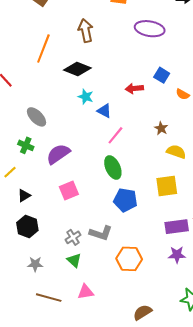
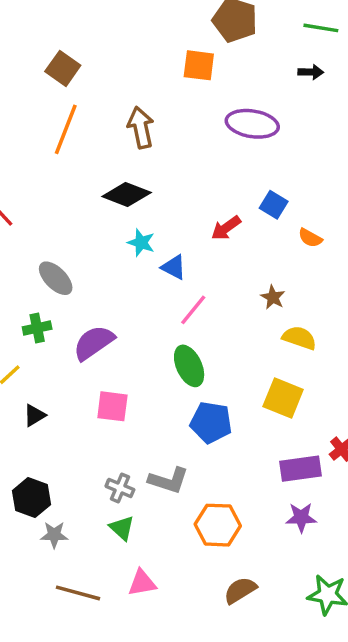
orange line: (43, 49) -> (66, 129), moved
red arrow: (134, 88) -> (226, 228), turned -30
green cross: (26, 145) -> (37, 328), turned -35
yellow square: (167, 186) -> (283, 398), turned 30
pink square: (69, 191) -> (112, 406), turned 30
black hexagon: (27, 226) -> (31, 498), moved
gray cross: (73, 237) -> (120, 488), turned -35
brown semicircle: (142, 312) -> (240, 590), moved

